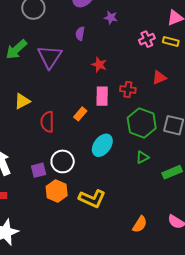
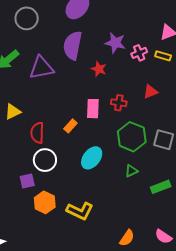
purple star: (111, 18) -> (115, 43), moved, size x1.5
purple semicircle: (80, 34) -> (73, 45), size x2.0
purple triangle: (50, 57) -> (41, 68), turned 44
red star: (99, 65) -> (99, 69), moved
white circle: (63, 161) -> (45, 160), moved

